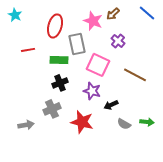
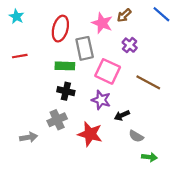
red line: (28, 50) -> (20, 56), moved
black cross: (60, 83) -> (66, 91), turned 35
green arrow: (147, 122) -> (149, 157), moved

